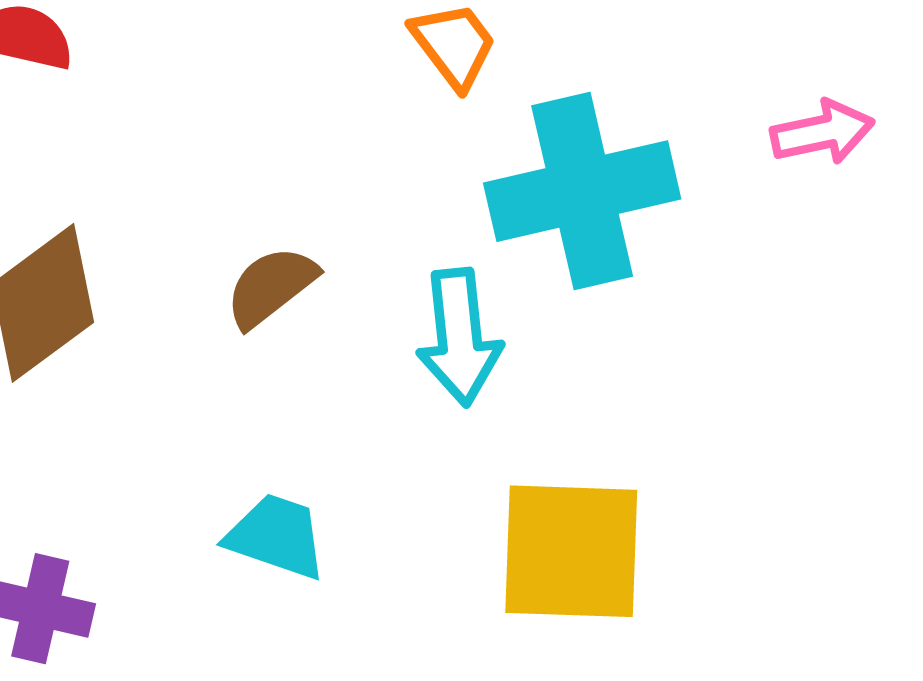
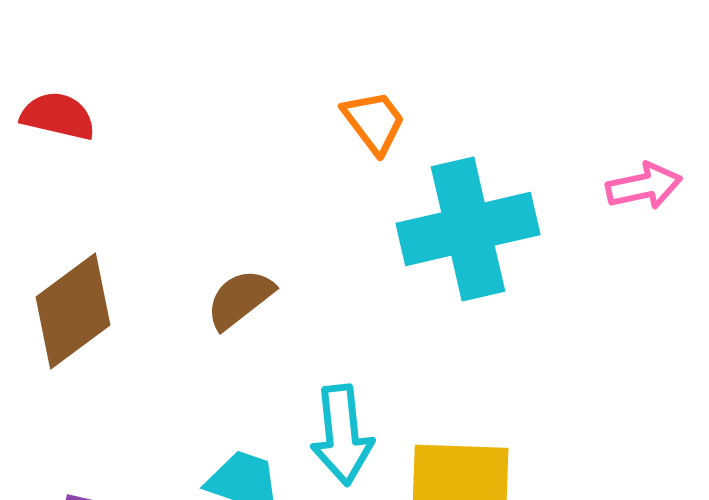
cyan arrow: (459, 337) -> (342, 435), moved

